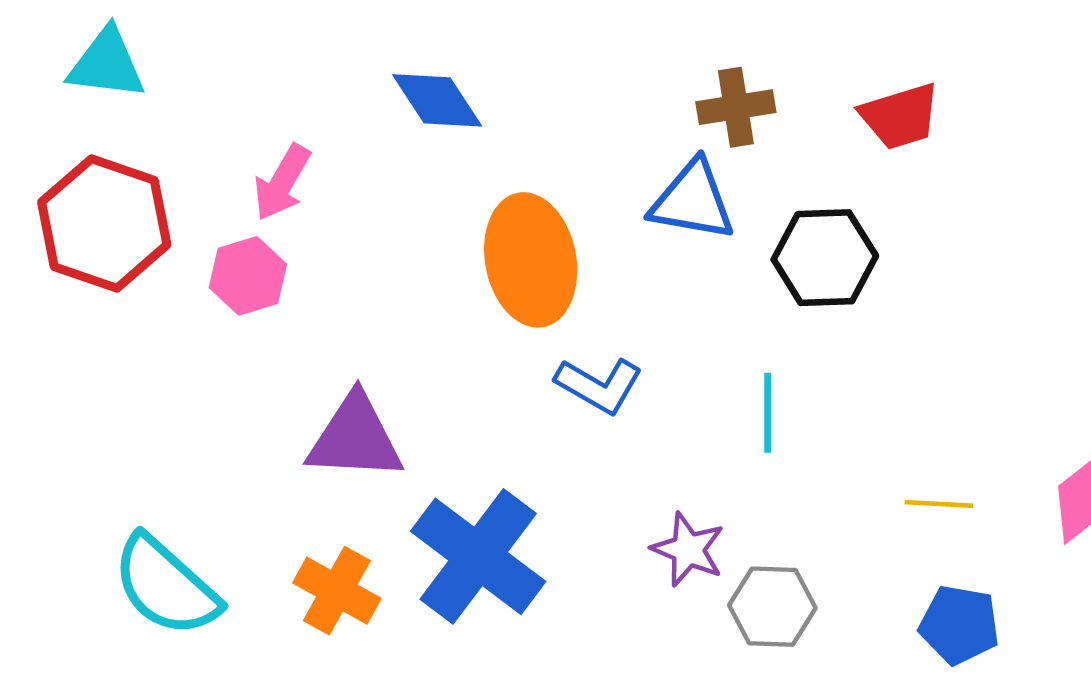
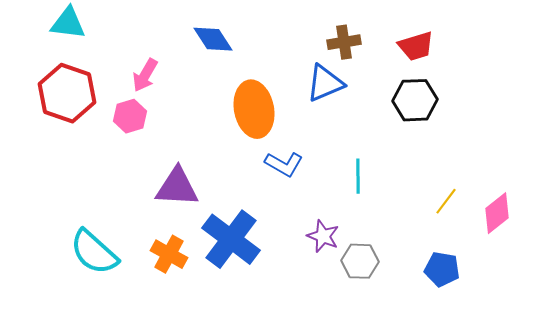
blue triangle: (693, 201) -> (325, 83), turned -33
black hexagon: (825, 258) -> (415, 100), moved
yellow line: (939, 504) -> (446, 201), moved, turned -56

